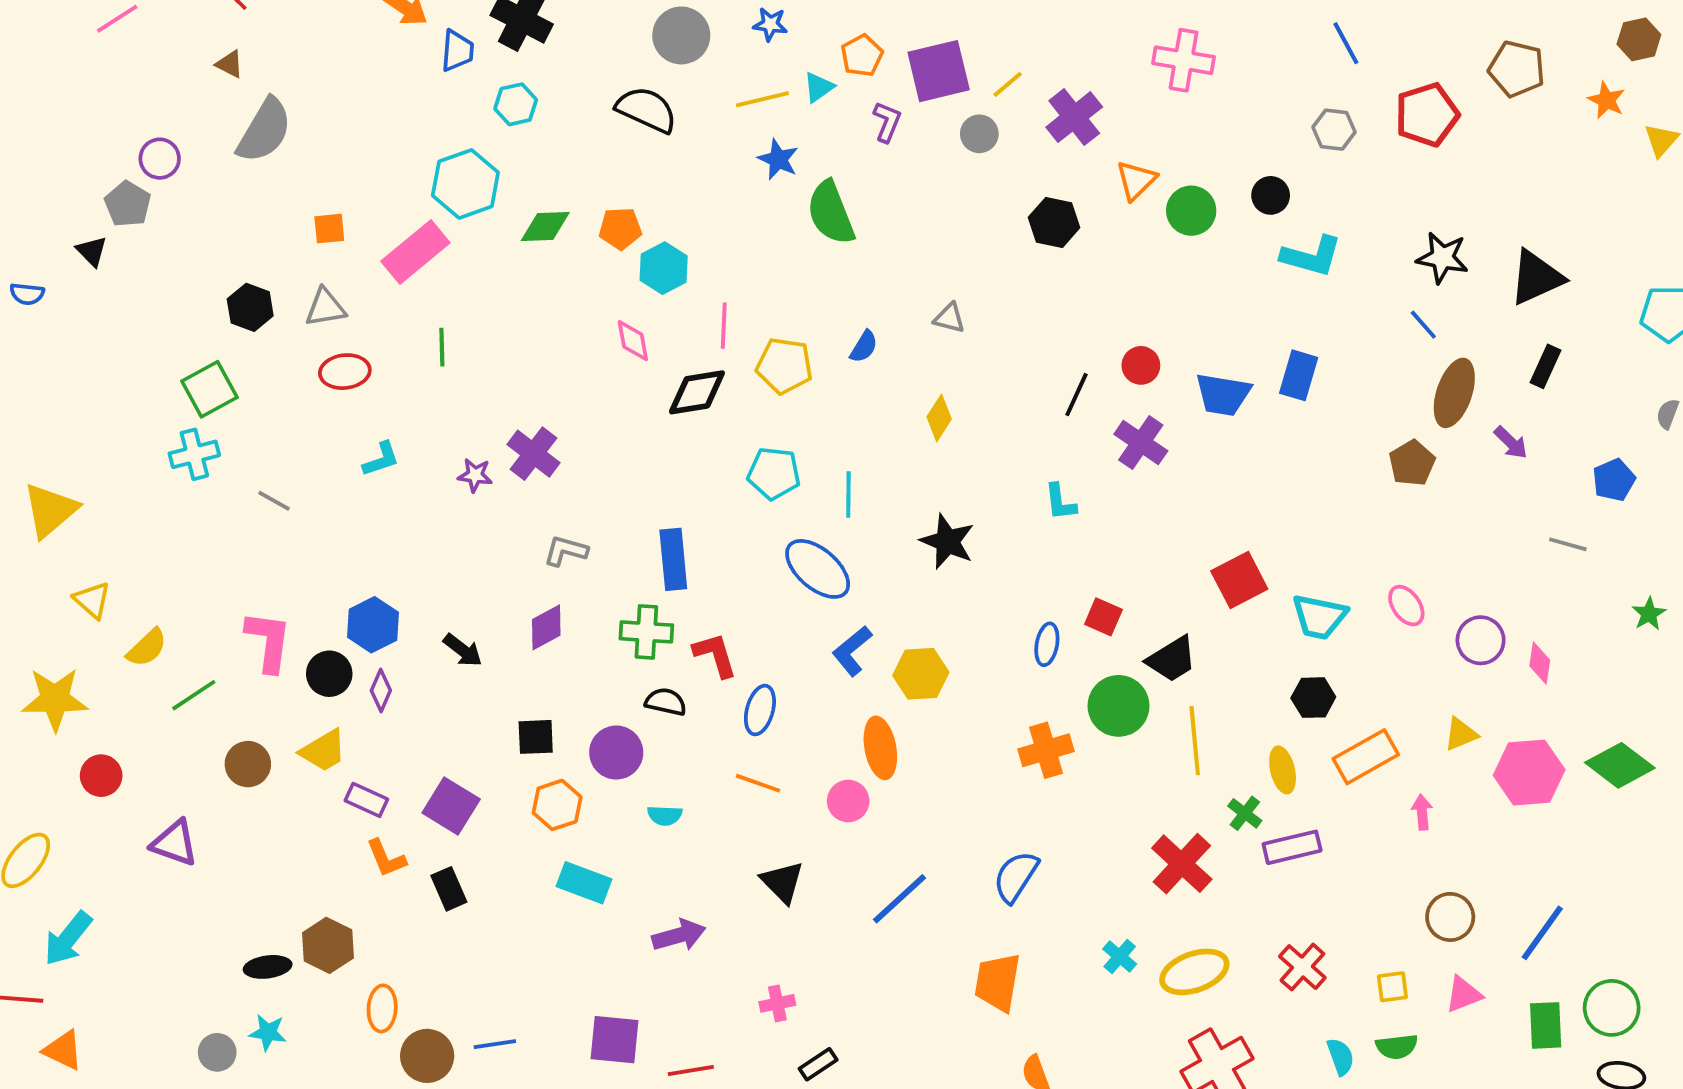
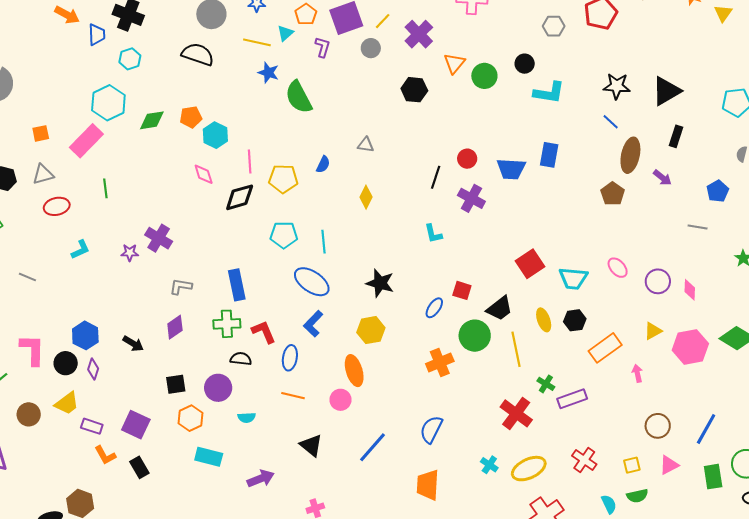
yellow line: (762, 99) -> (257, 42), turned 32
black star: (947, 542) -> (380, 283), moved
blue ellipse: (1047, 644) -> (434, 308), turned 30
blue L-shape: (852, 651) -> (313, 324), moved
yellow ellipse: (1283, 770) -> (544, 320), moved

